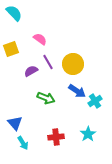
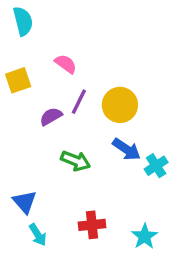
cyan semicircle: (14, 13) -> (23, 21), turned 30
purple line: (48, 62) -> (79, 102), turned 56
cyan star: (88, 134) -> (145, 236), moved

